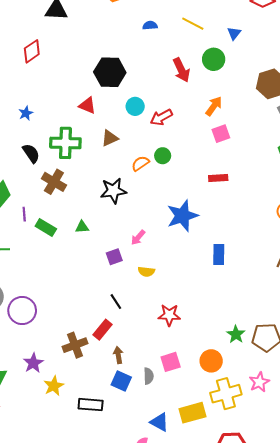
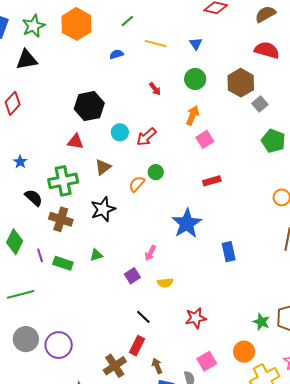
green circle: (214, 59) -> (195, 79), moved
red arrow: (181, 70) -> (155, 89), size x0.6
black star: (113, 191) -> (103, 209), moved

